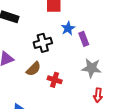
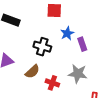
black cross: (43, 43) -> (42, 47), turned 30
gray star: (92, 68) -> (78, 74), moved

